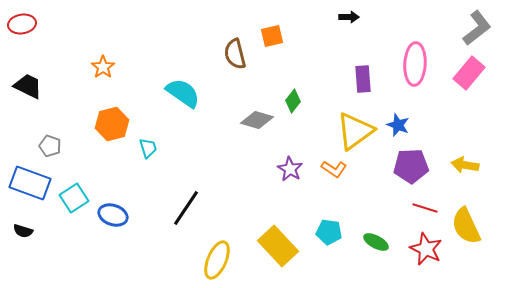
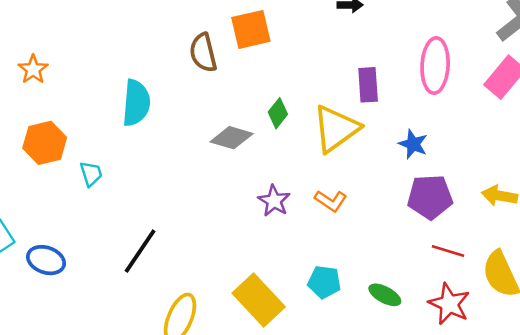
orange square: (272, 36) -> (251, 29), size x1.4
cyan semicircle: (183, 93) -> (136, 103), turned 60
yellow triangle: (355, 131) -> (336, 129), moved

